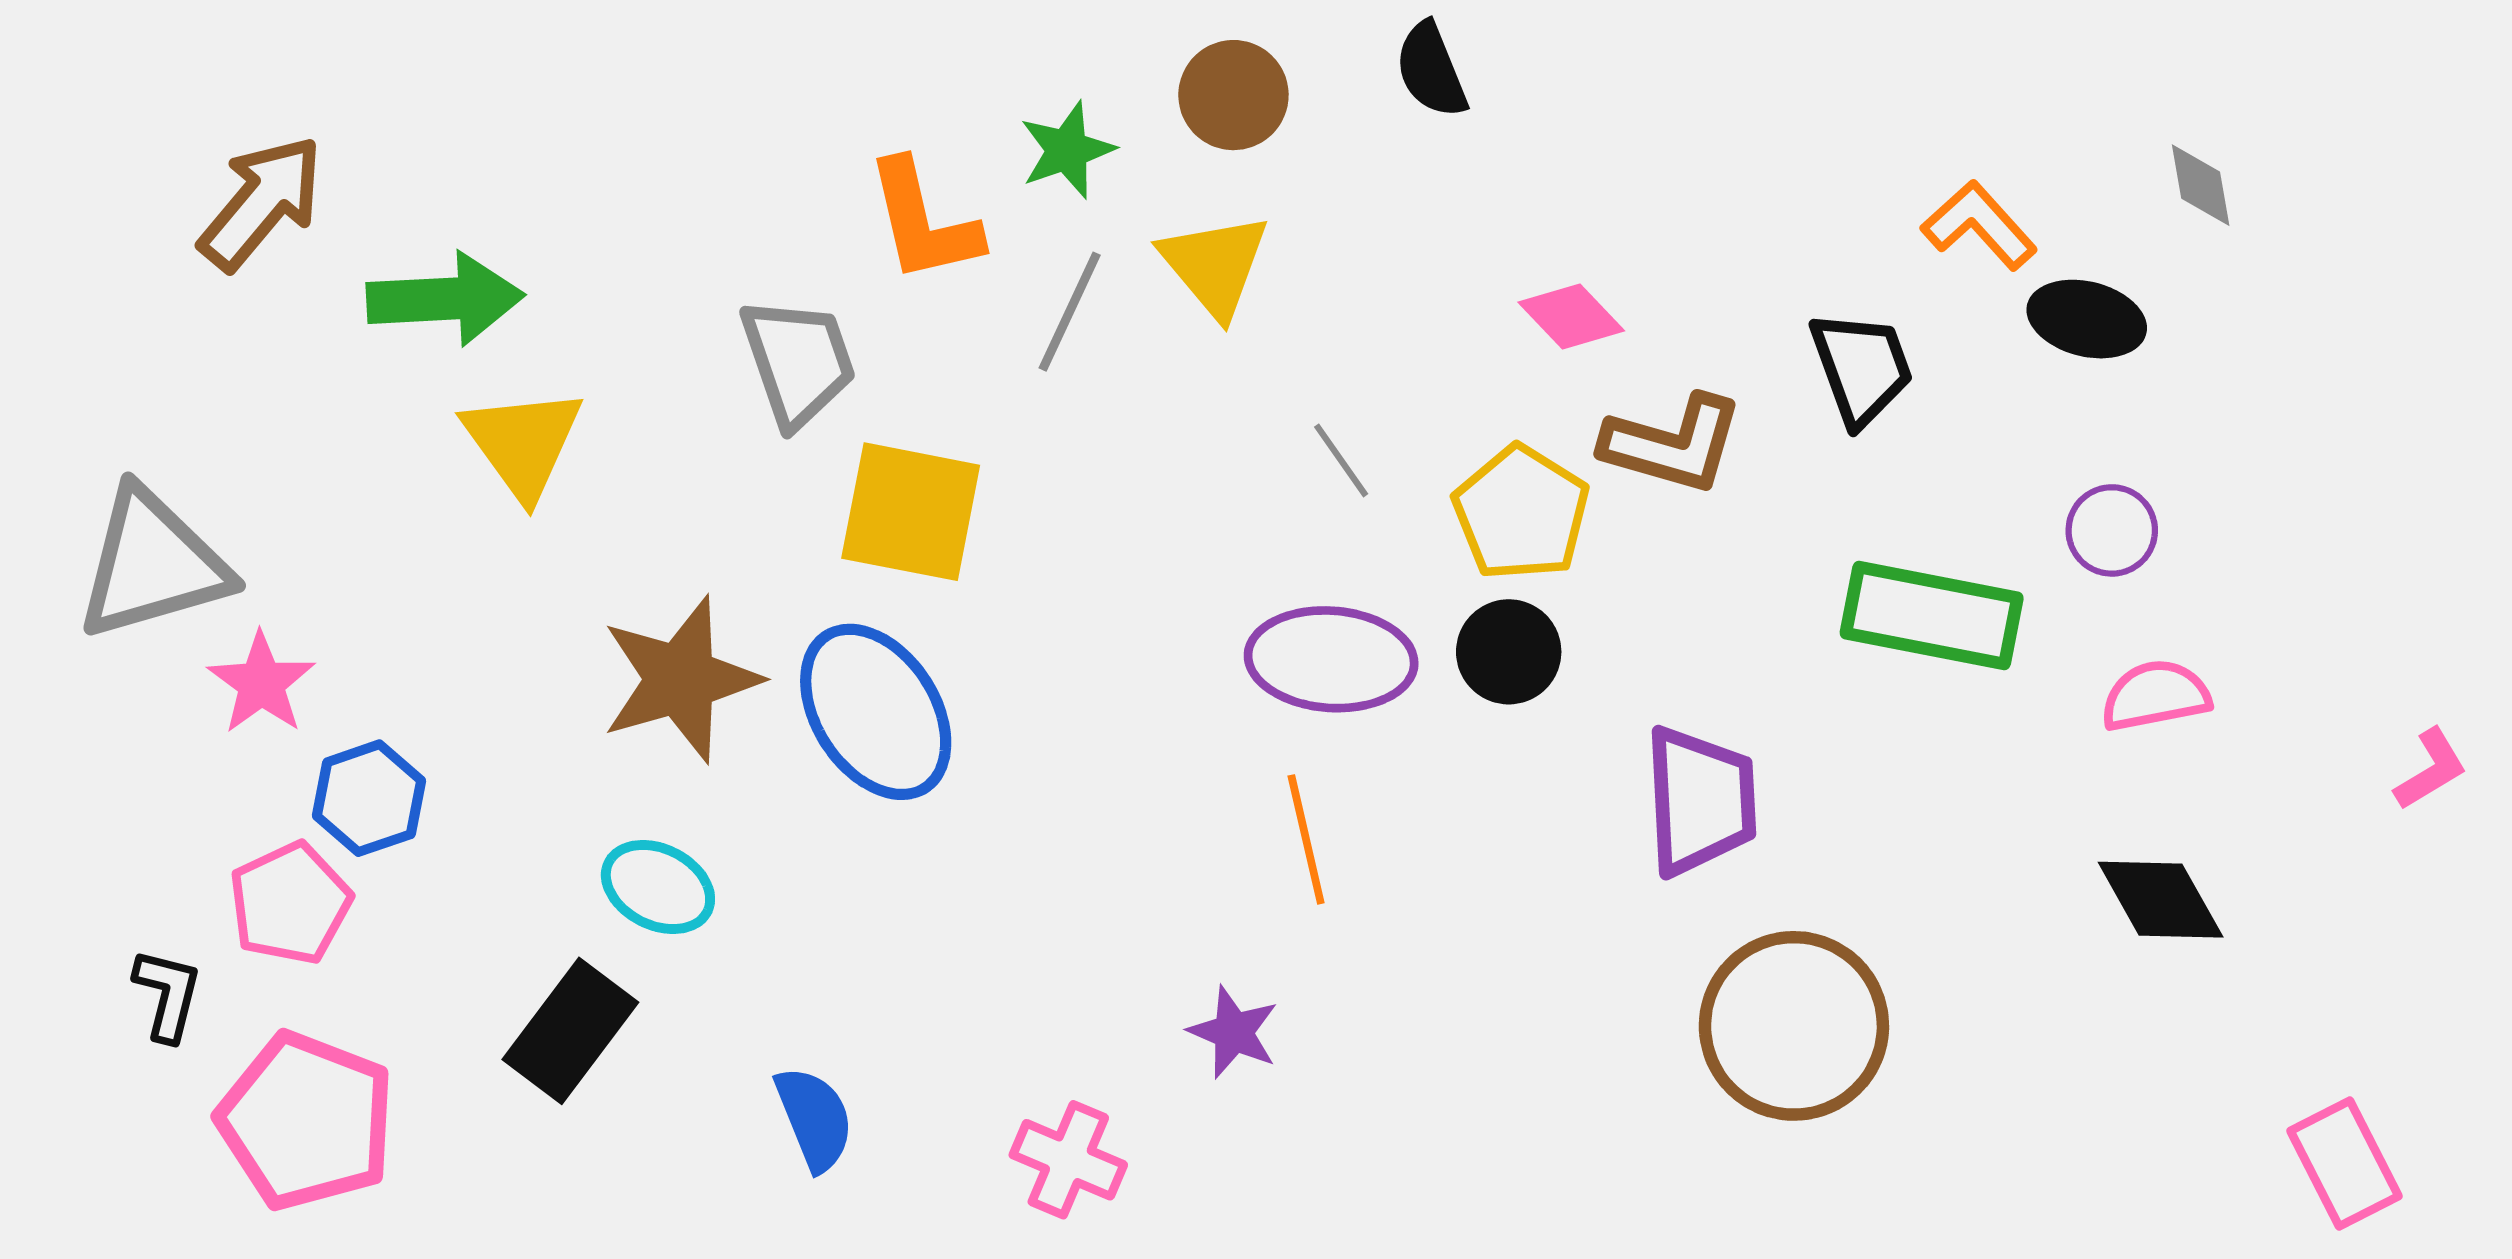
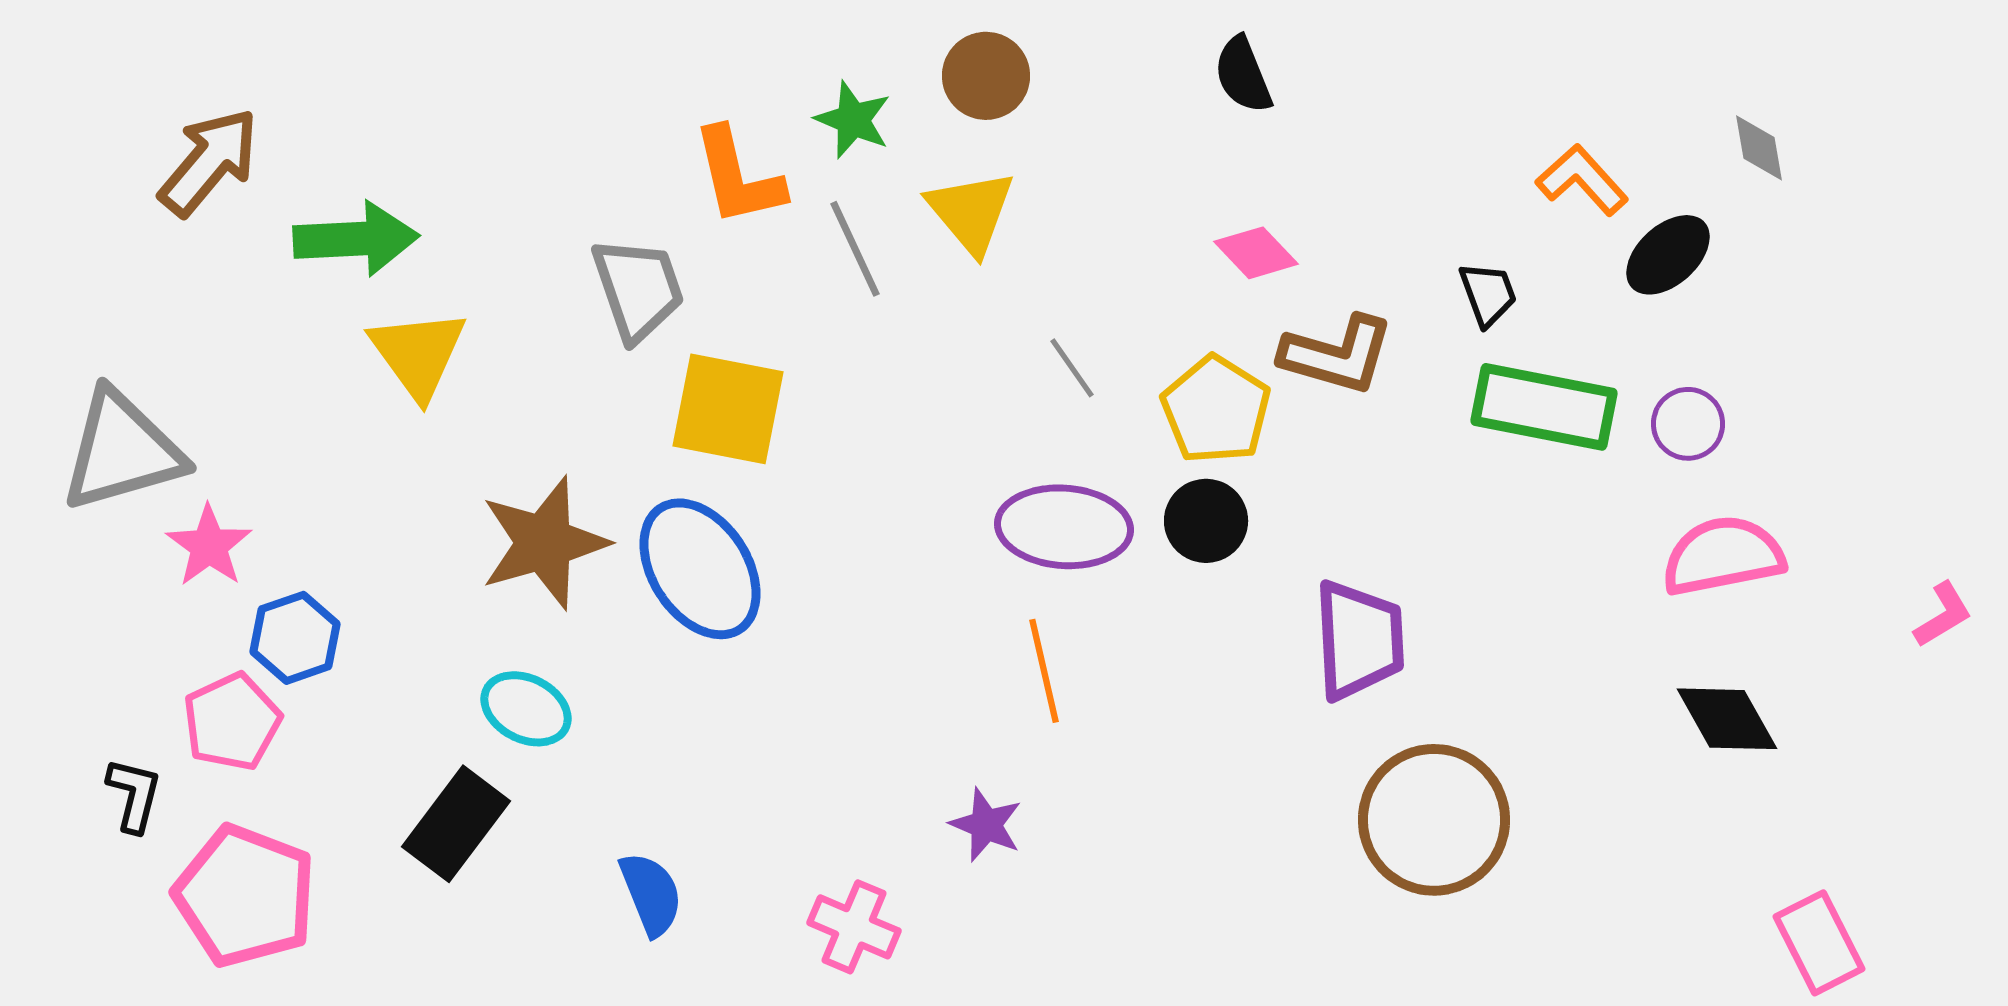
black semicircle: (1431, 70) -> (1243, 75), moved
green star: (1067, 150) -> (853, 120), turned -30
gray line: (1070, 312) -> (855, 249), turned -50
black ellipse: (2087, 319) -> (1668, 255), turned -56
black trapezoid: (1862, 368) -> (1488, 294), size x0.7
green rectangle: (1932, 616) -> (1544, 407), moved
pink semicircle: (2156, 696) -> (1723, 556), size x1.4
pink rectangle: (2344, 1164) -> (1819, 943), moved

